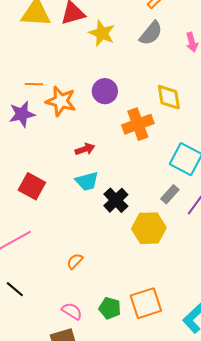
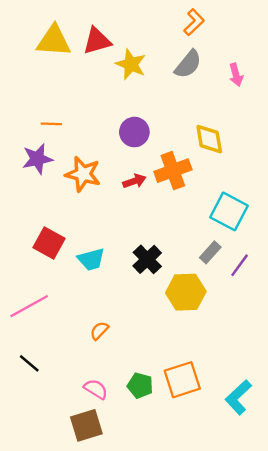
orange star: (61, 101) -> (83, 174), moved
red arrow: (85, 149) -> (134, 181), moved
cyan trapezoid: (87, 181) -> (91, 259), moved

